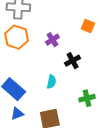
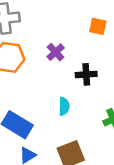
black cross: (73, 61) -> (86, 74), turned 35

